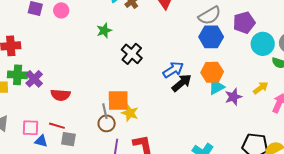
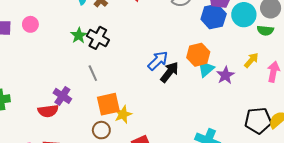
blue hexagon: (211, 37) -> (214, 16), moved
black cross: (132, 54) -> (98, 38), moved
purple cross: (34, 79) -> (62, 96), moved
gray line: (105, 111) -> (93, 73), moved
yellow star: (130, 113) -> (123, 114), turned -30

